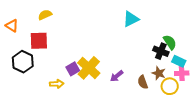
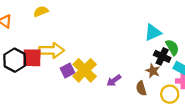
cyan triangle: (131, 19) -> (153, 32), moved
red square: (39, 41) -> (32, 58), moved
brown star: (159, 73) -> (153, 71), moved
yellow arrow: (57, 84) -> (52, 50), moved, size x1.6

